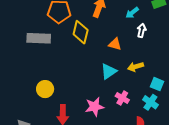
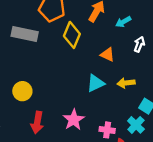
cyan arrow: (132, 13) -> (123, 22), moved
pink cross: (122, 98) -> (107, 130), moved, turned -32
pink star: (95, 107) -> (74, 120), turned -30

